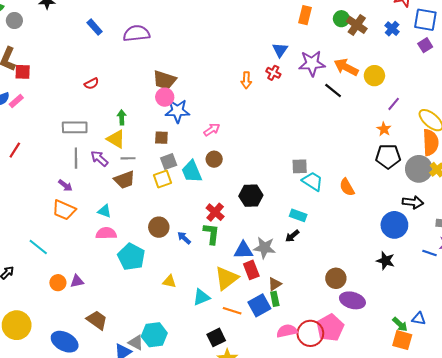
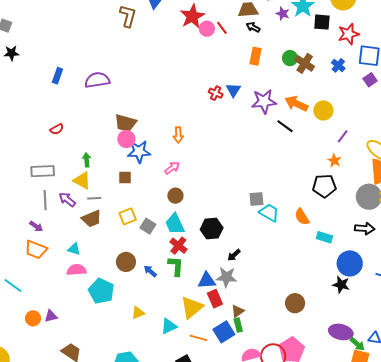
blue rectangle: (95, 27) -> (57, 76), turned 63
red cross: (273, 73) -> (216, 93), moved
orange arrow: (246, 80) -> (178, 135), moved
black pentagon: (388, 156) -> (324, 186), moved
gray square: (169, 162) -> (148, 226), moved, turned -35
cyan trapezoid: (192, 171) -> (175, 224), moved
cyan rectangle: (298, 215) -> (324, 237), moved
blue circle: (394, 225) -> (350, 263), moved
black arrow: (292, 236) -> (234, 255), moved
yellow triangle: (169, 282) -> (138, 313), turned -32
purple ellipse: (352, 300) -> (341, 332), moved

